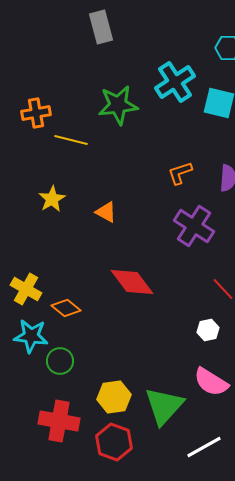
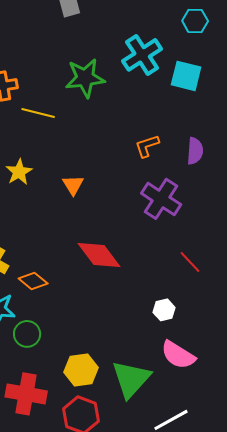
orange triangle: (106, 212) -> (73, 185), turned 30
white hexagon: (208, 330) -> (164, 310), moved

